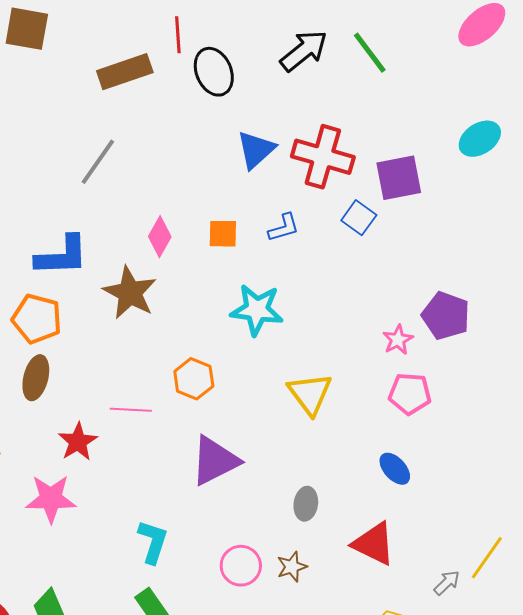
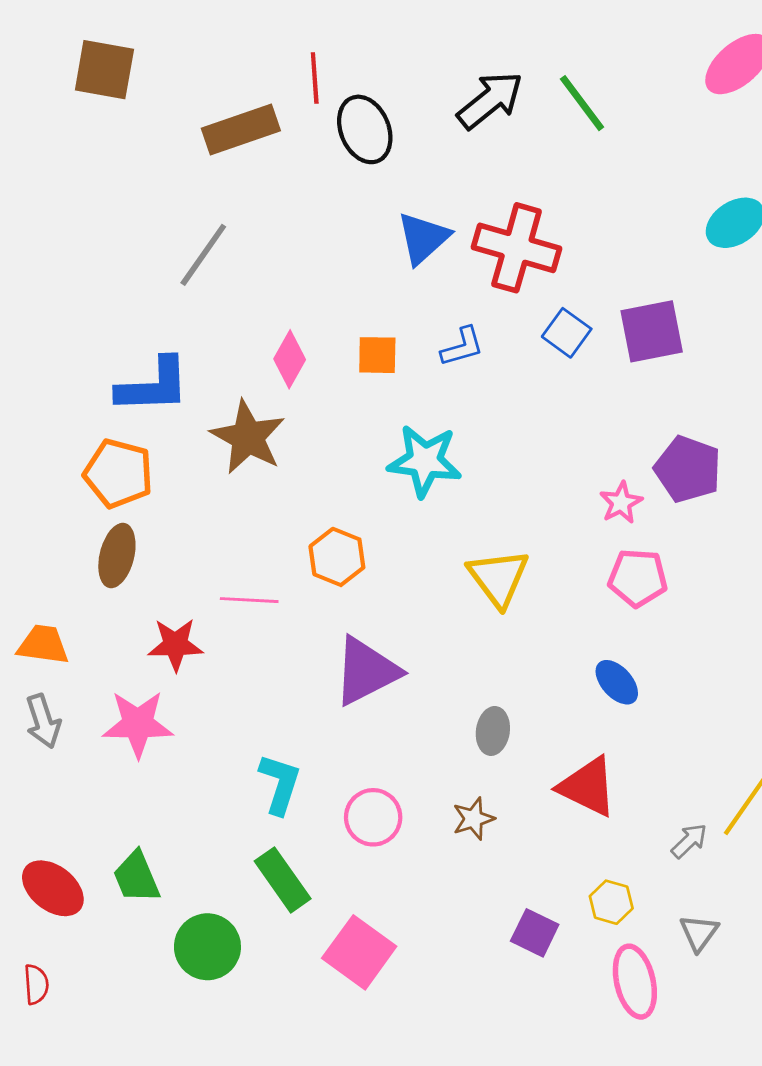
purple square: (399, 178) -> (652, 331), moved
red star: (78, 442) -> (175, 645), turned 30
pink circle: (241, 566) -> (373, 817), moved

